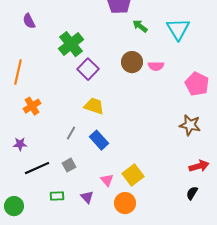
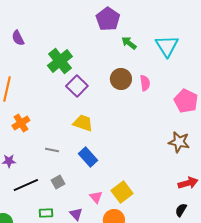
pink semicircle: (156, 66) -> (145, 83), turned -98
gray line: (71, 133) -> (52, 150), moved, turned 72

